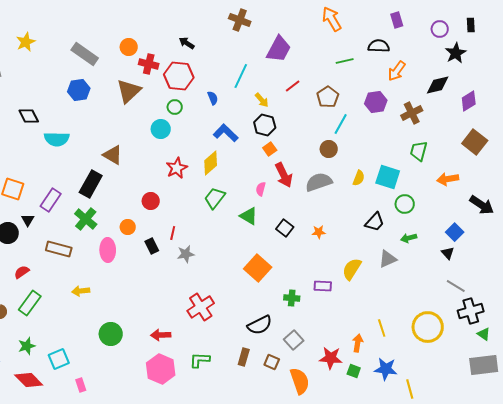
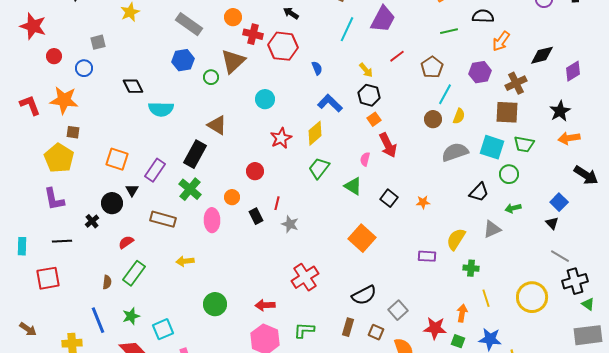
black star: (456, 53) -> (560, 111), moved
cyan line: (241, 76) -> (347, 29), moved
green circle: (175, 107) -> (211, 77), moved
brown square: (475, 142) -> (507, 112), moved, turned -35
green trapezoid: (419, 151) -> (524, 144), moved, turned -95
yellow semicircle: (359, 178) -> (459, 116), moved
orange arrow: (448, 179) -> (569, 138), moved
gray semicircle: (319, 182) -> (455, 152), moved
gray star: (186, 254) -> (290, 224), turned 30
green cross: (292, 298) -> (471, 268), moved

